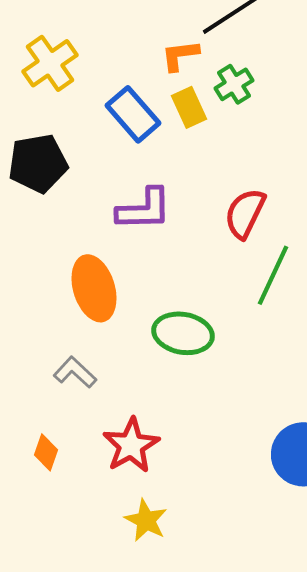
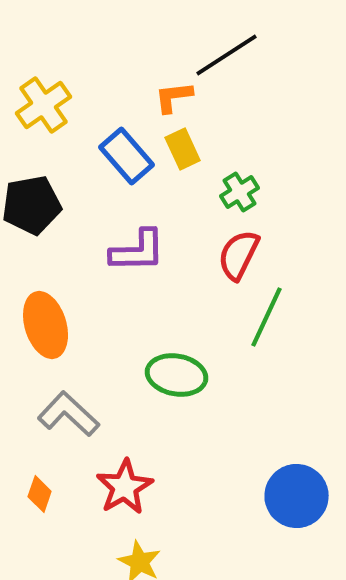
green cross: (234, 84) -> (240, 192), moved
orange ellipse: (94, 288) -> (46, 325), moved
gray L-shape: (75, 372) -> (69, 414), size x1.4

